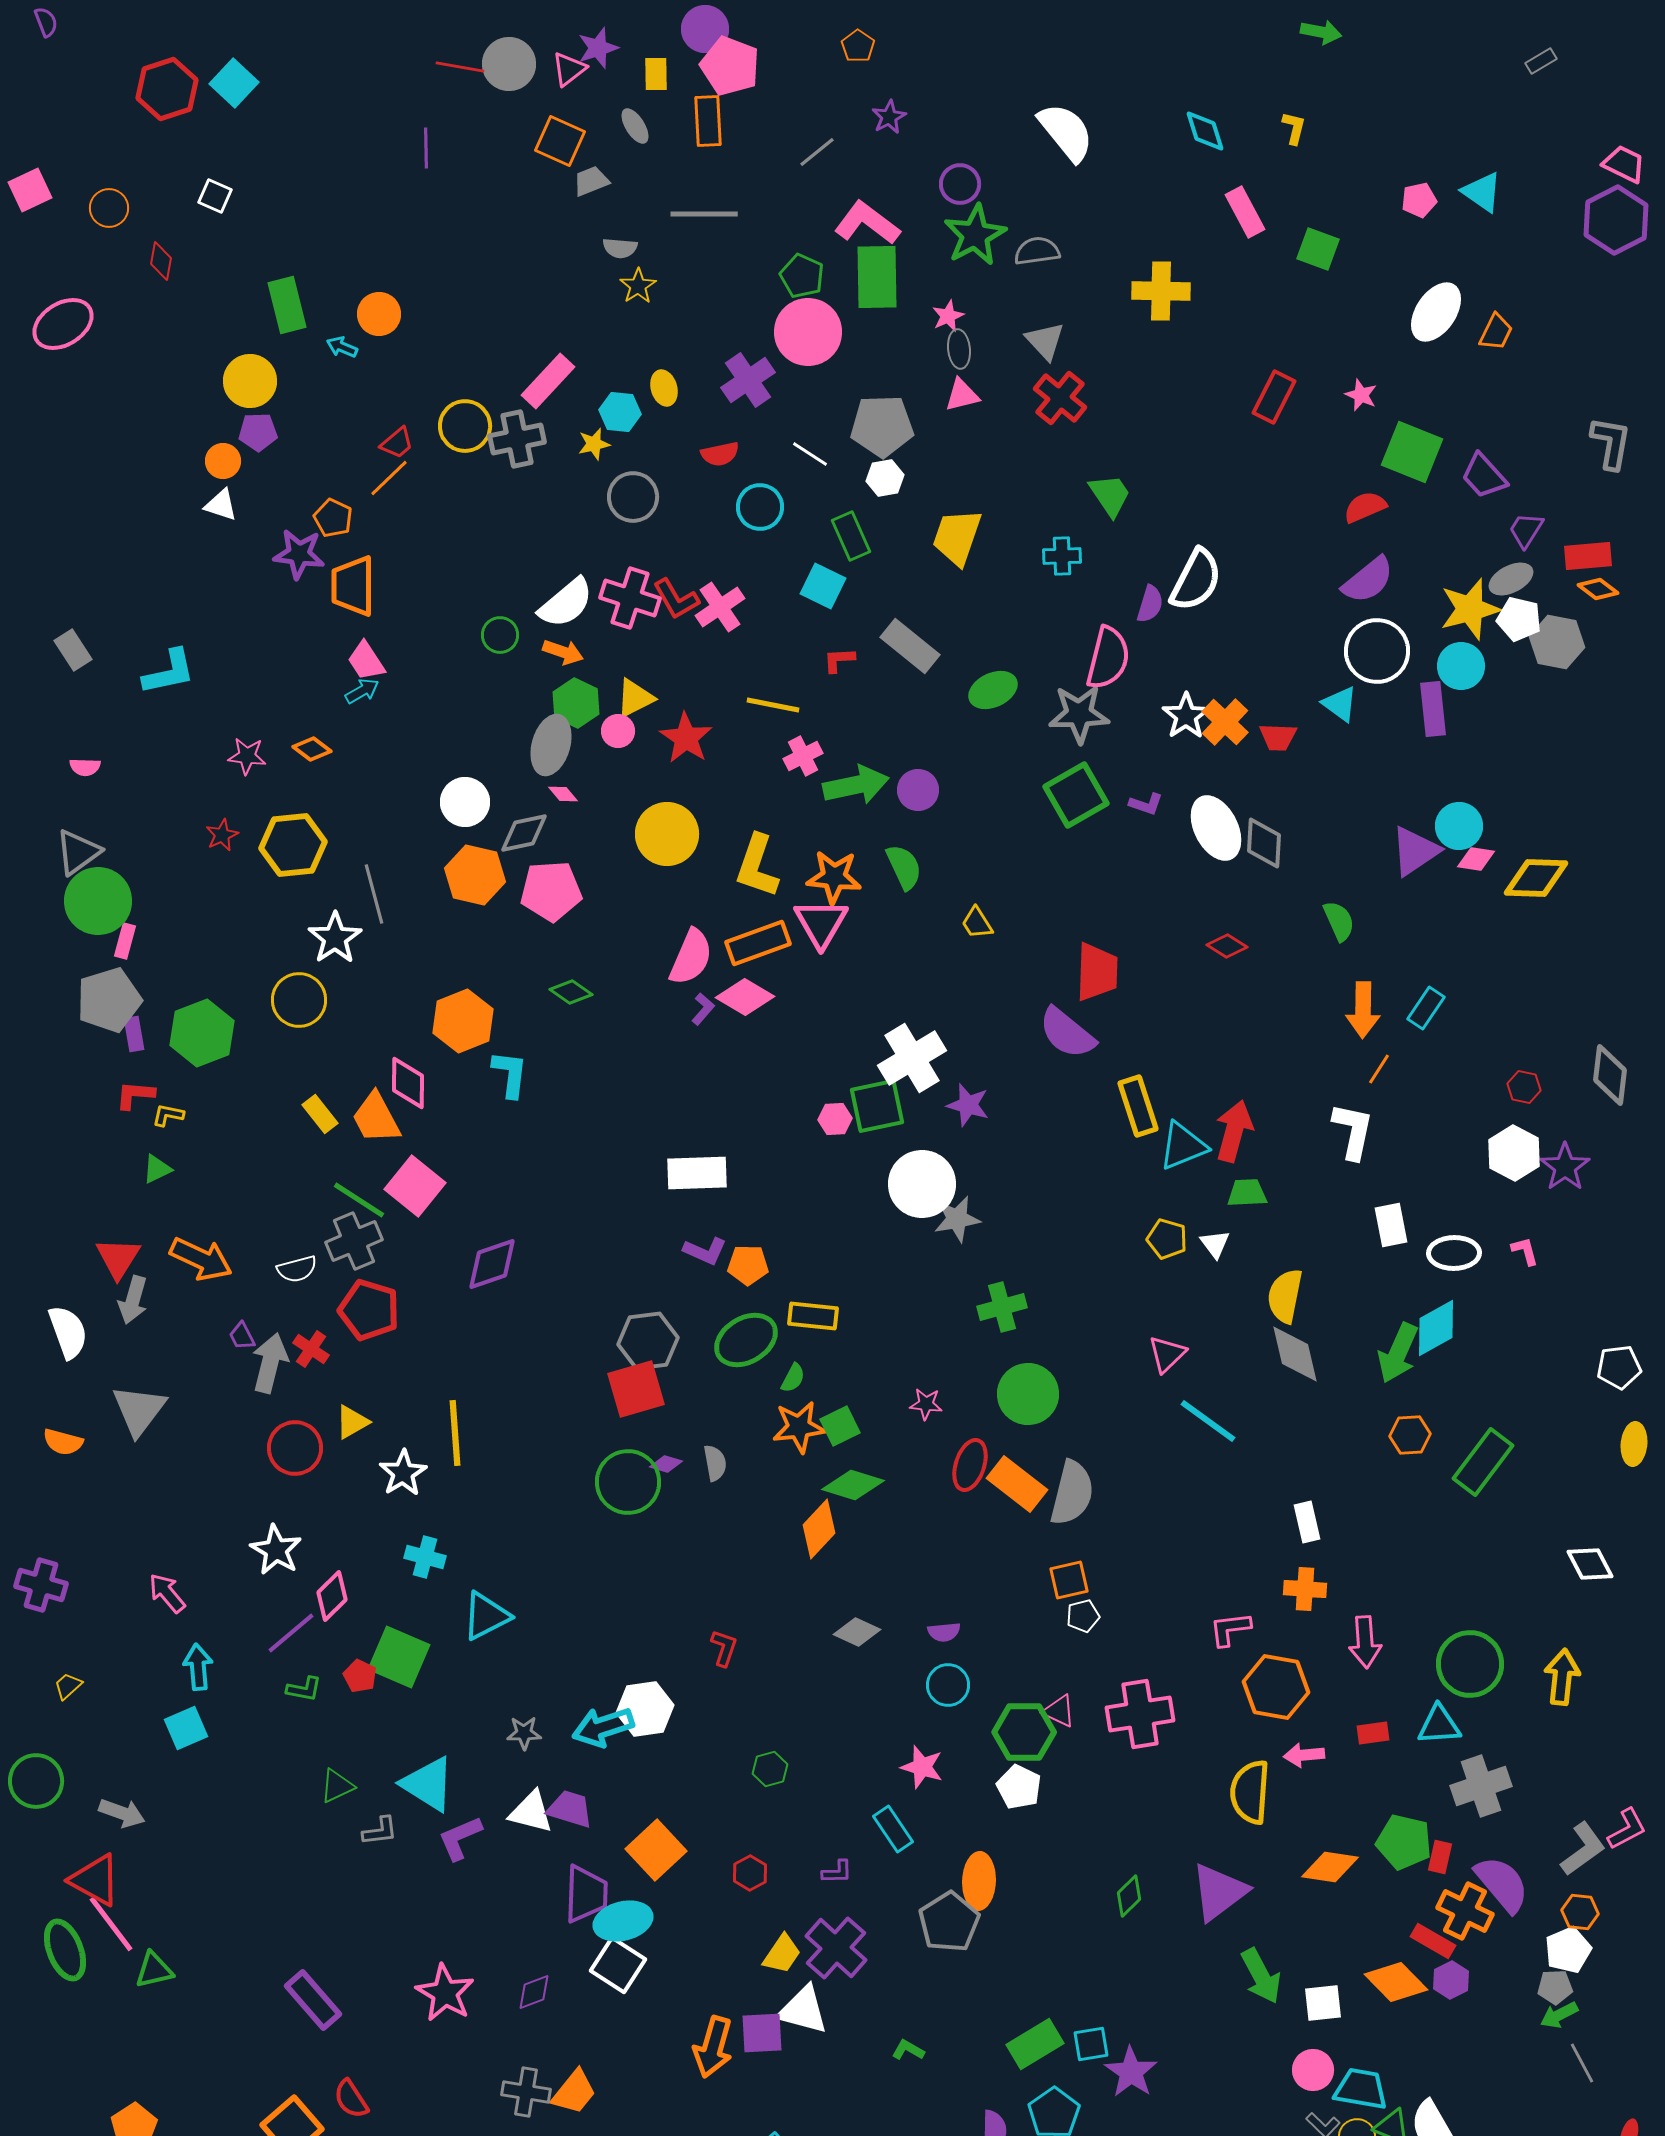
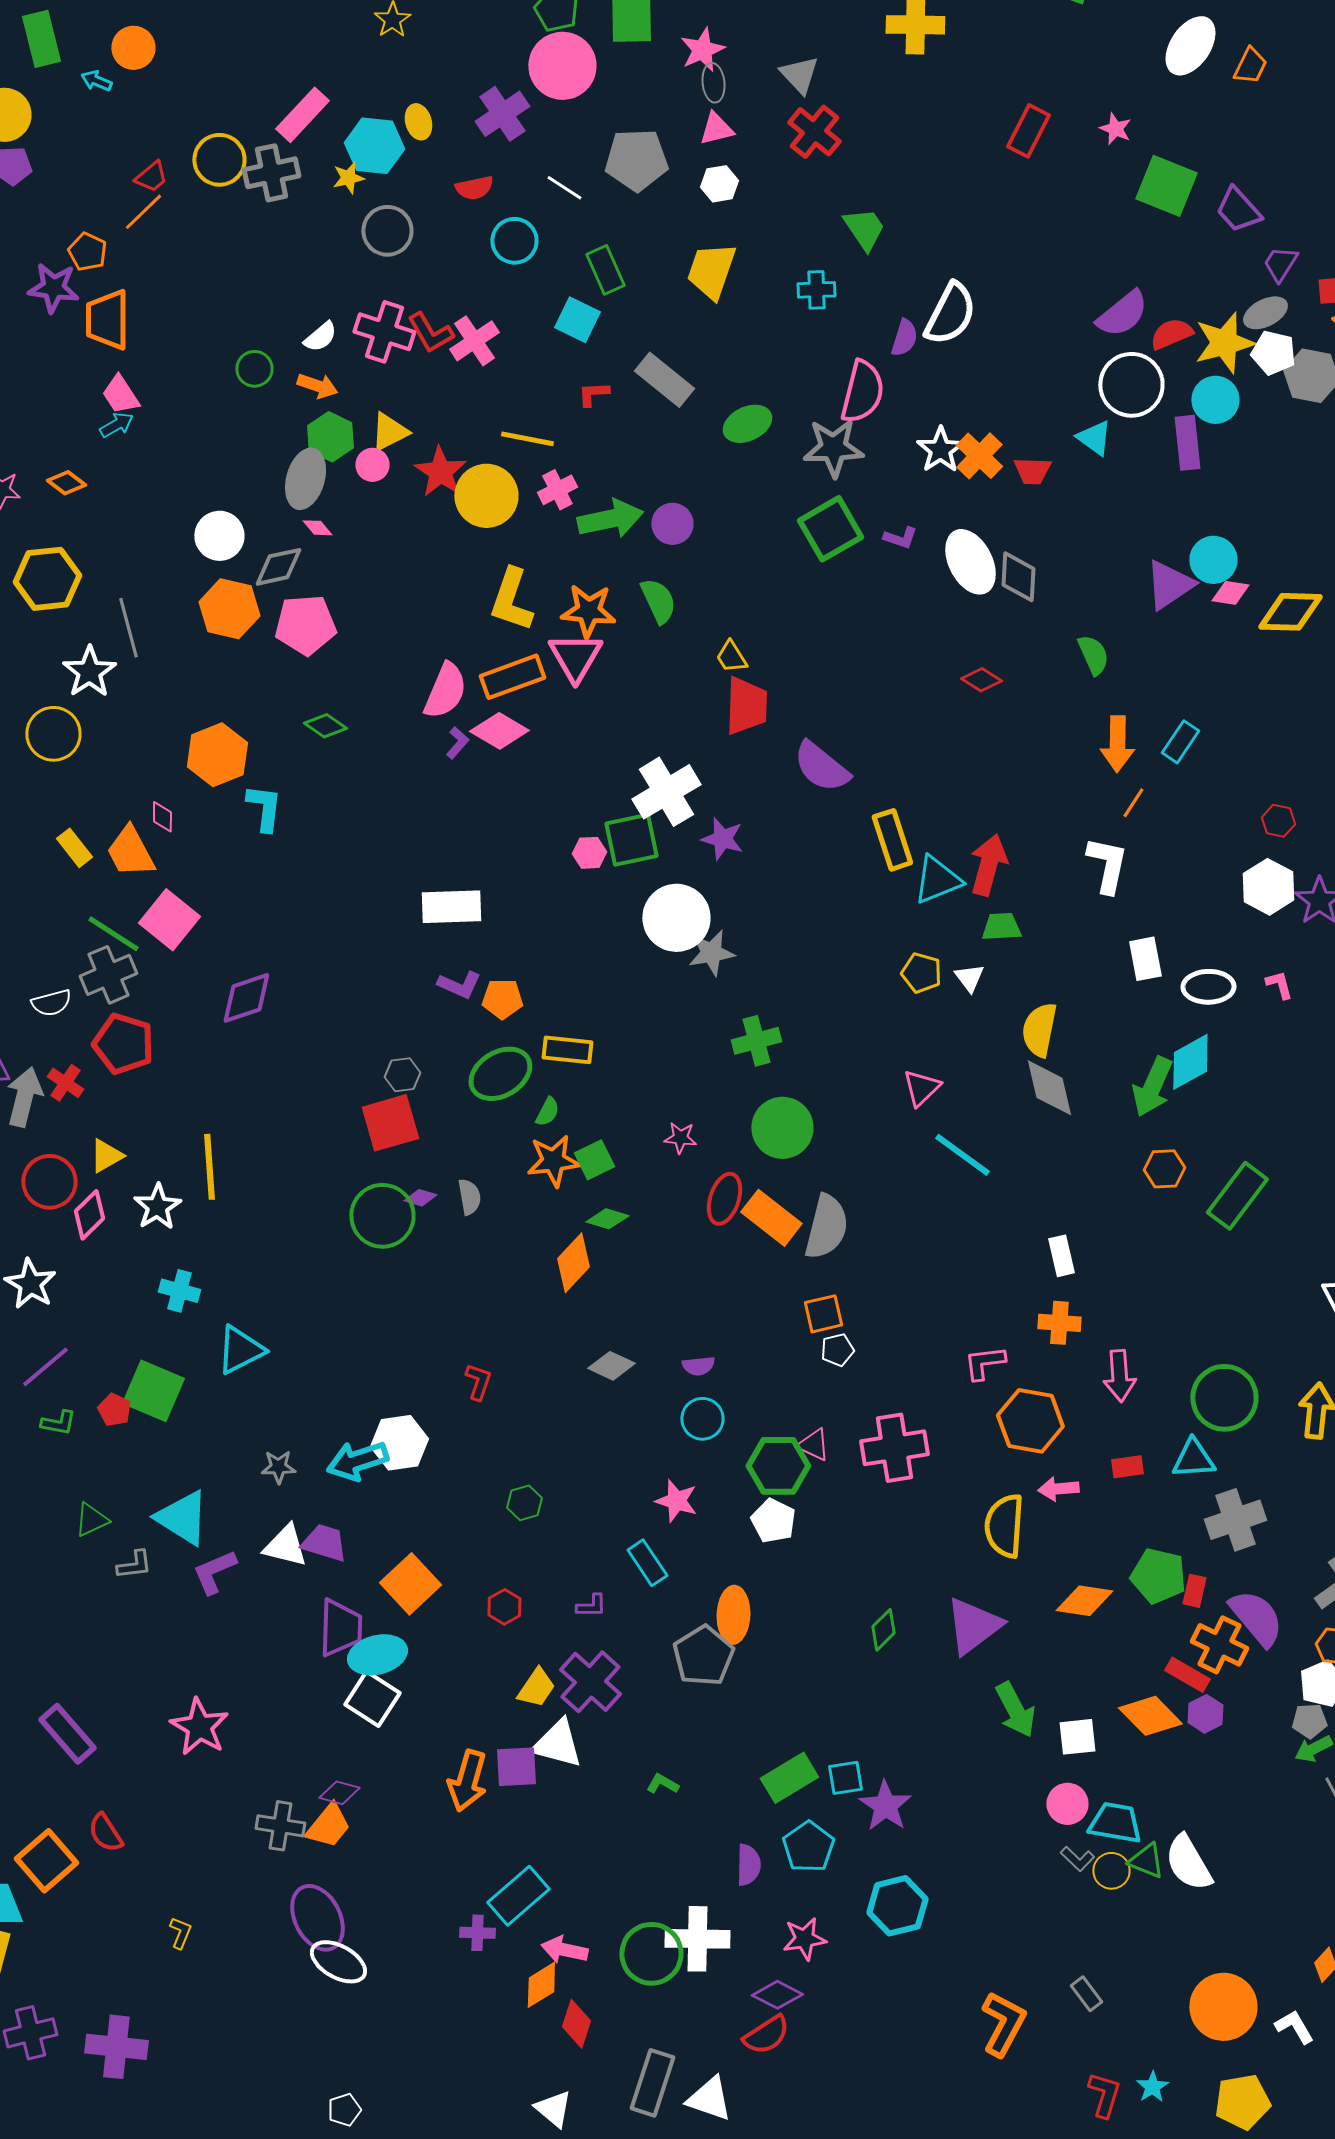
pink star: (948, 316) -> (702, 50), size x1.4
cyan hexagon: (620, 412) -> (374, 146), size x1.4
white hexagon: (885, 478) -> (719, 184), moved
red semicircle: (1365, 507) -> (1171, 334), moved
white semicircle: (566, 603) -> (320, 337), size x0.6
yellow circle: (667, 834) -> (486, 496), moved
red trapezoid: (1097, 972) -> (746, 706), moved
pink diamond: (408, 1083) -> (162, 817), size x0.6
gray hexagon: (648, 1341) -> (402, 1075), size x0.6
green diamond: (853, 1485) -> (607, 1219), size x0.7
pink diamond: (332, 1596) -> (89, 1215), moved
purple diamond: (534, 1992) -> (339, 1793), moved, turned 36

